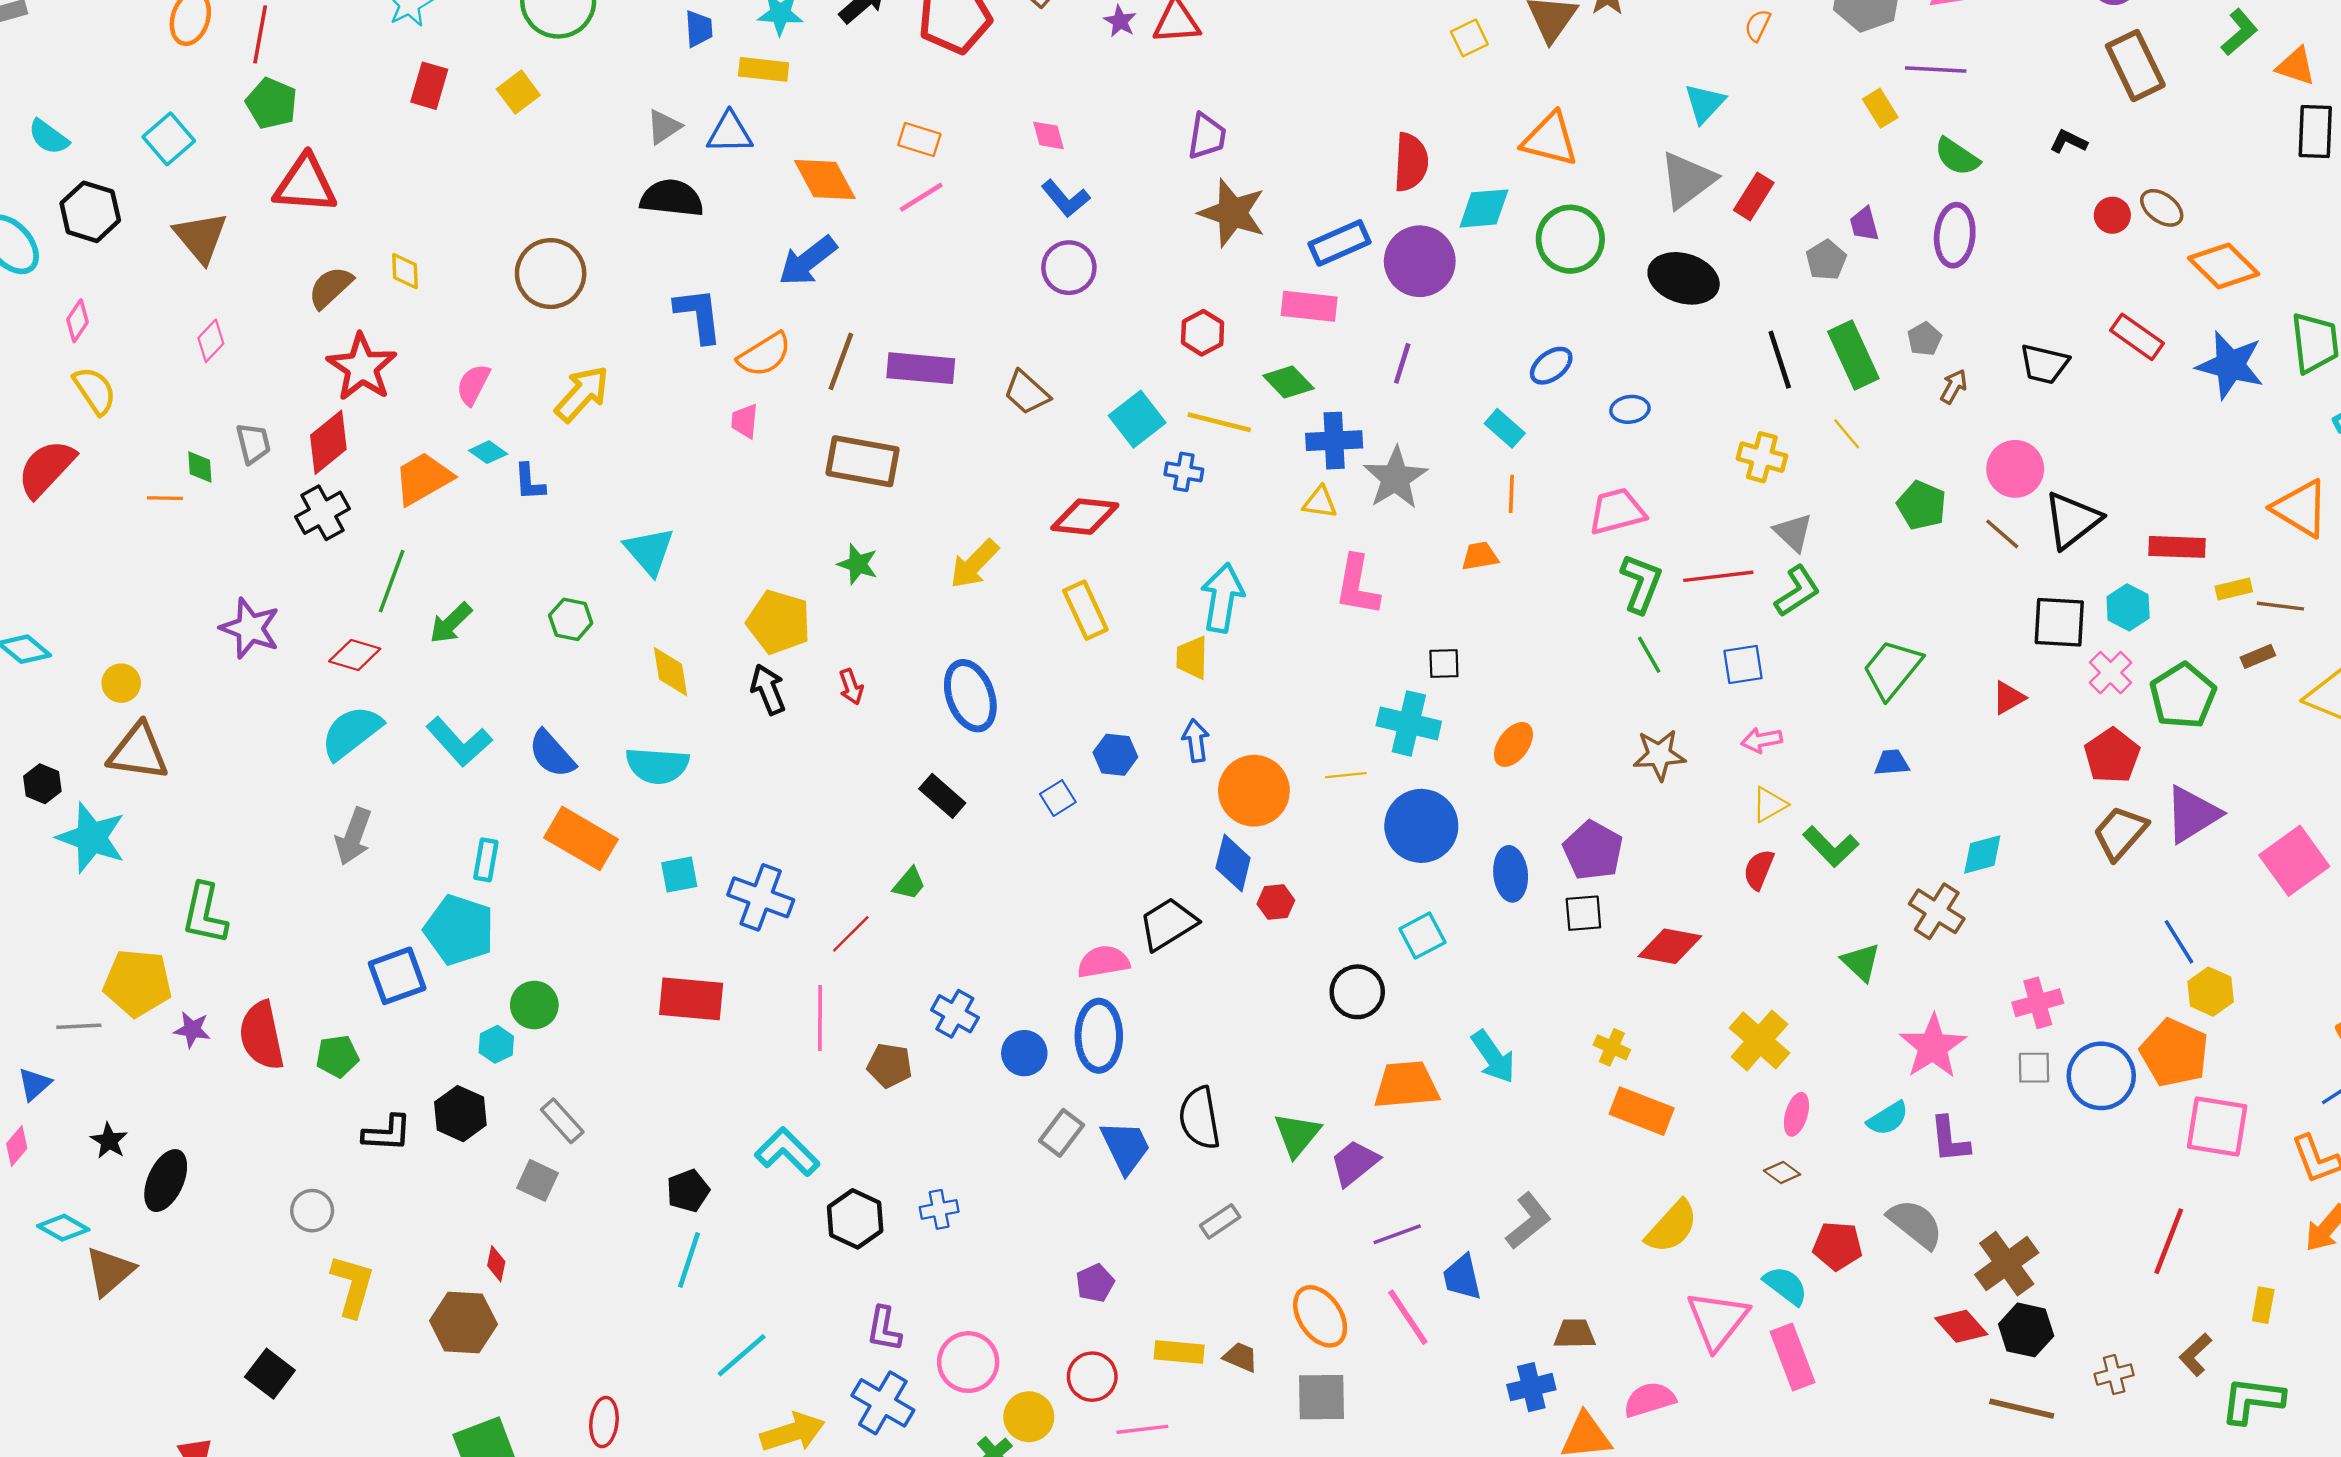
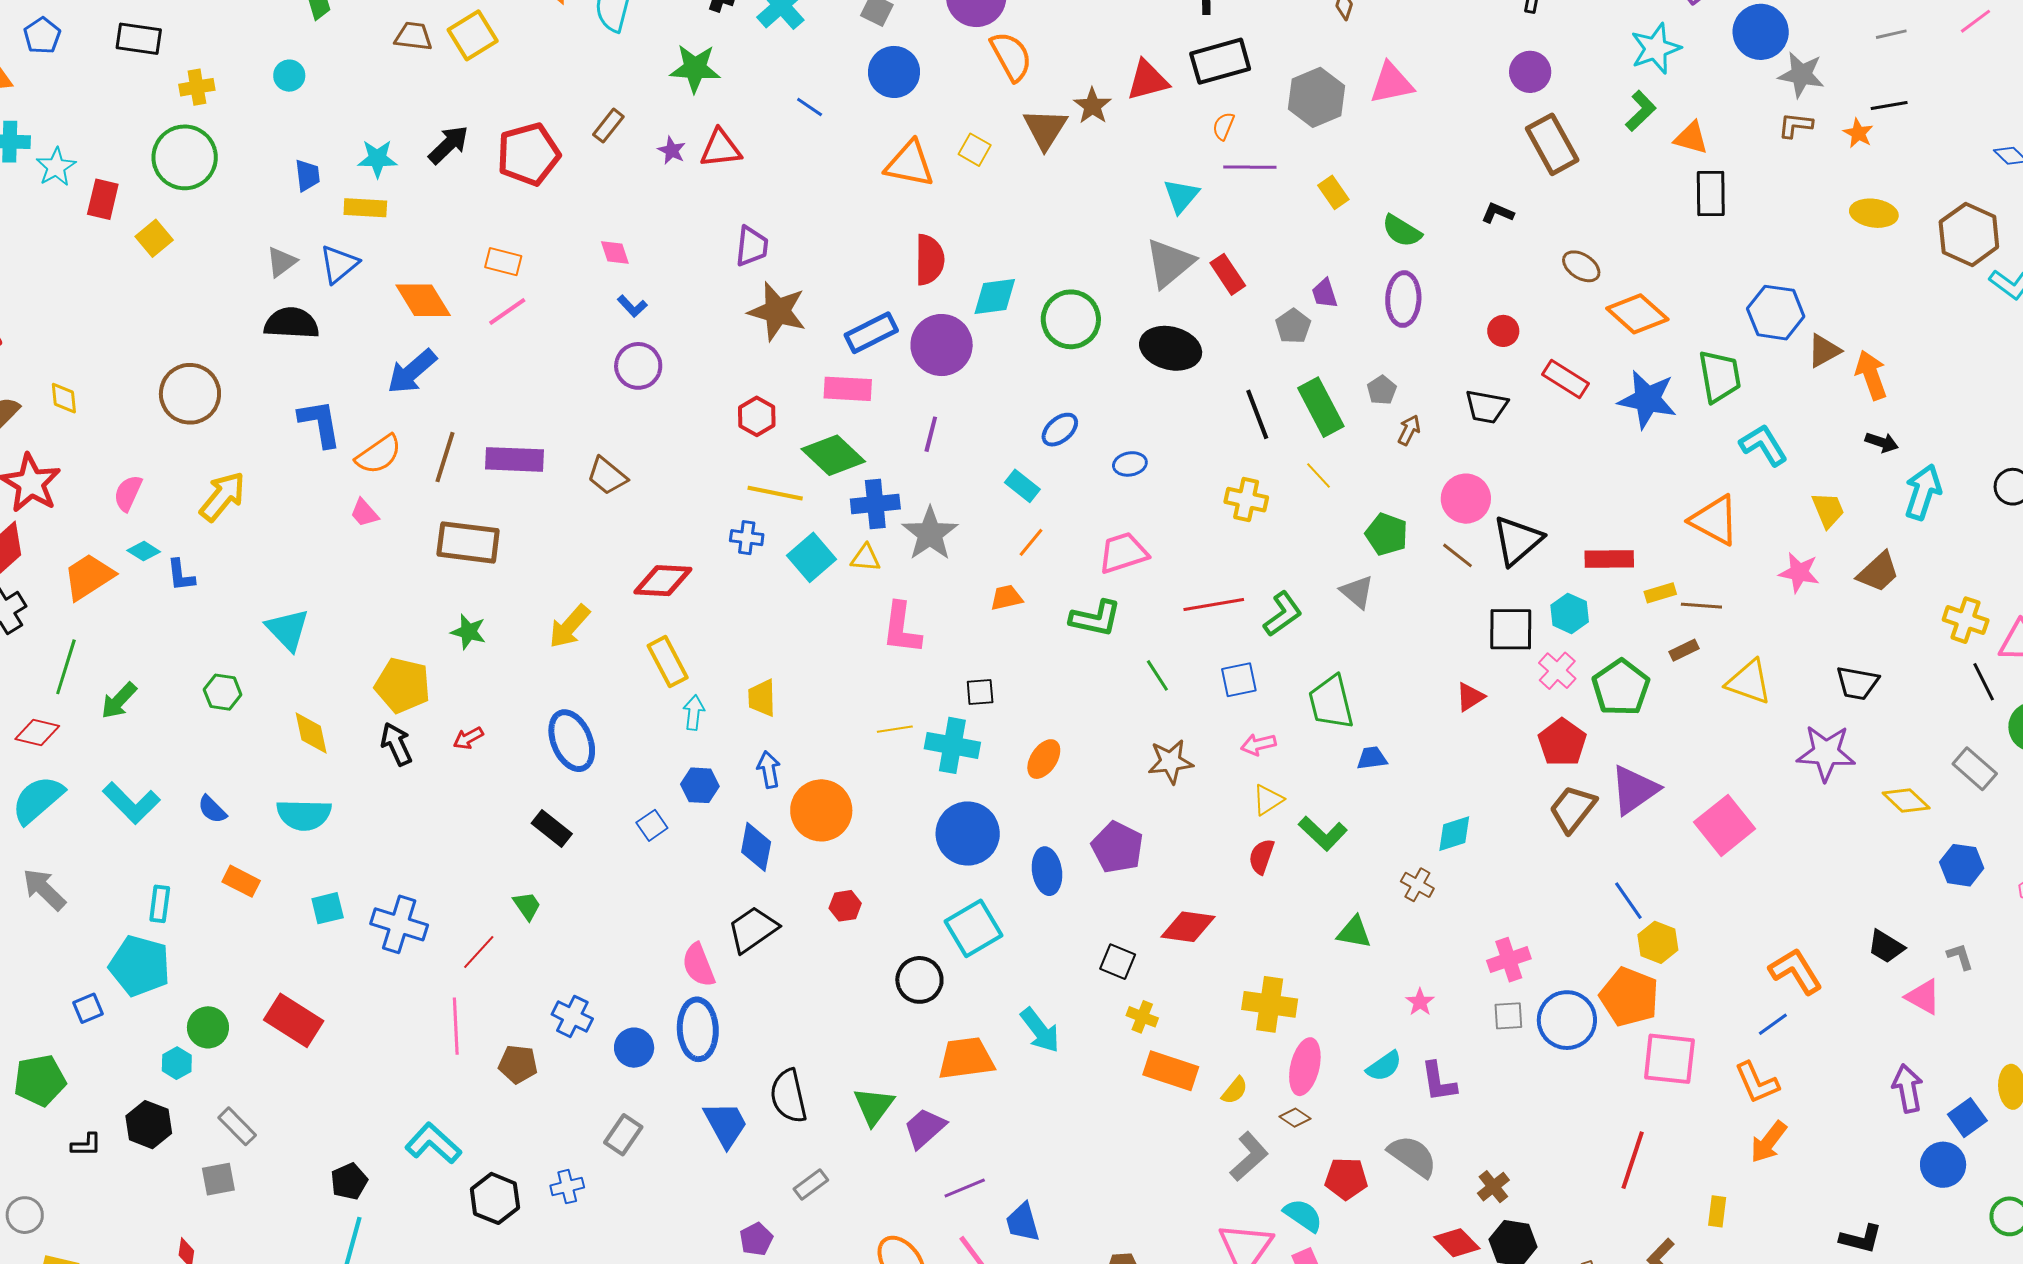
yellow square: (1469, 38) -> (975, 150), turned -32
purple line: (1936, 69) -> (1250, 167), moved
red rectangle: (429, 86) -> (103, 199), moved
blue triangle: (730, 133) -> (339, 264), turned -36
orange triangle: (1550, 139) -> (910, 164), moved
red rectangle: (1754, 196) -> (1228, 274), turned -63
blue L-shape: (1066, 198) -> (632, 306), size x0.7
red circle: (2112, 215) -> (1503, 331), moved
green diamond: (1288, 382) -> (833, 455), size x1.4
cyan square: (1137, 419) -> (811, 557), moved
pink trapezoid: (745, 421) -> (364, 513), turned -44
orange line: (1511, 494) -> (1031, 542), turned 40
gray triangle: (1793, 532) -> (1357, 592), moved
green L-shape: (1641, 583) -> (1095, 618), moved, turned 84
cyan arrow: (1222, 598) -> (694, 713), moved, size x0.6
green trapezoid: (1892, 669) -> (1331, 702), moved, turned -50
red arrow: (851, 687) -> (468, 738), turned 84
blue semicircle: (552, 754) -> (212, 809), size x0.7
yellow line: (1346, 775) -> (895, 729), moved
gray arrow: (353, 836) -> (44, 889), turned 117
orange rectangle: (581, 838) -> (241, 881), size x0.6
blue diamond: (1233, 863) -> (756, 847), moved
green trapezoid: (909, 884) -> (527, 906), turned -72
brown cross: (1937, 911) -> (1417, 885), size x0.7
black square: (1583, 913) -> (1118, 962), moved, turned 30
cyan square: (1422, 936) -> (973, 928), size x1.4
pink semicircle: (1103, 962) -> (699, 965), turned -99
green triangle: (1861, 962) -> (1354, 932), turned -30
blue square: (397, 976) -> (88, 1008), size x0.6
red rectangle: (691, 999) -> (294, 1020), moved, turned 30
yellow cross: (1759, 1040) -> (1270, 1004), turned -30
pink star: (1933, 1047) -> (1420, 1002), size x0.5
green pentagon: (337, 1056) -> (40, 1080), size x1.4
pink ellipse: (1796, 1114) -> (1305, 1067), size x1.5
black L-shape: (387, 1133) -> (86, 1145), size x0.7
gray rectangle: (1061, 1133) -> (623, 1135), moved
gray square: (538, 1180) -> (218, 1179), turned -33
gray L-shape: (1528, 1221) -> (1249, 1157), moved
yellow semicircle: (1672, 1227) -> (1235, 1091), moved, size x0.6
brown cross: (2007, 1264) -> (1493, 1187), size x0.6
purple pentagon: (1095, 1283) -> (756, 1239), moved

